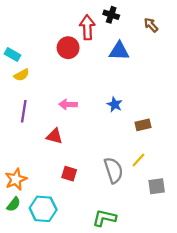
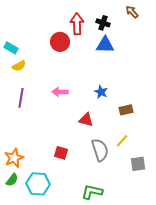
black cross: (111, 15) -> (103, 23), moved
brown arrow: (151, 25) -> (132, 12), moved
red triangle: (54, 136) -> (86, 120), moved

